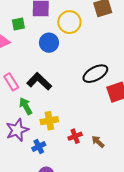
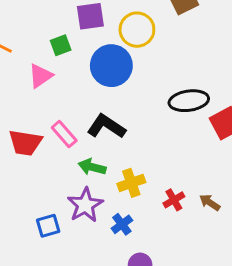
blue circle: (49, 43) -> (111, 66), size x1.4
black ellipse: (95, 74) -> (189, 101), turned 30
green arrow: (26, 106) -> (92, 167), turned -36

